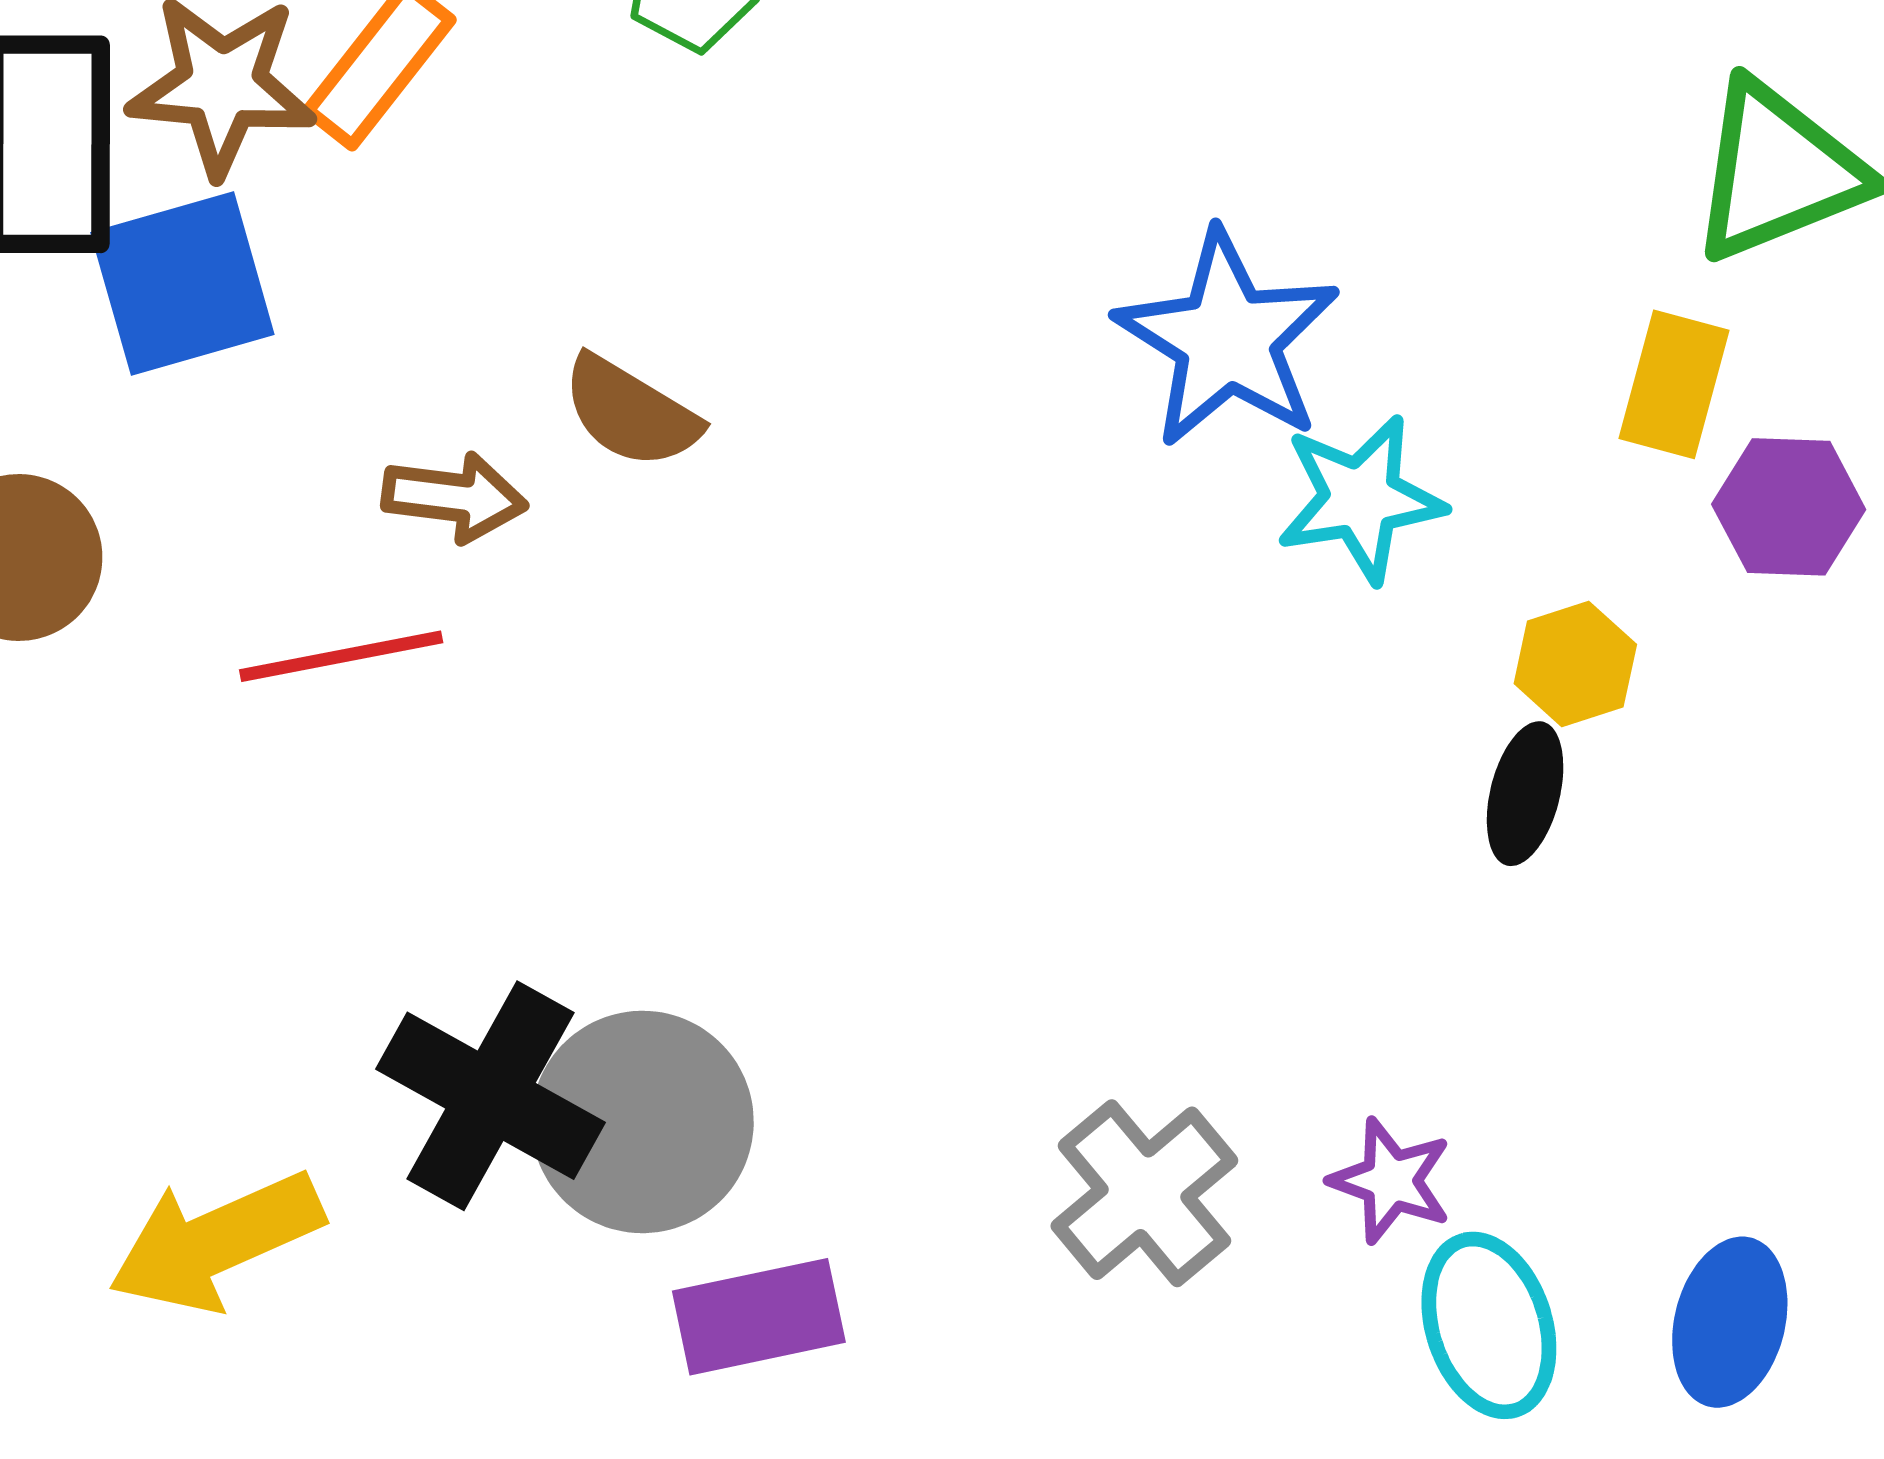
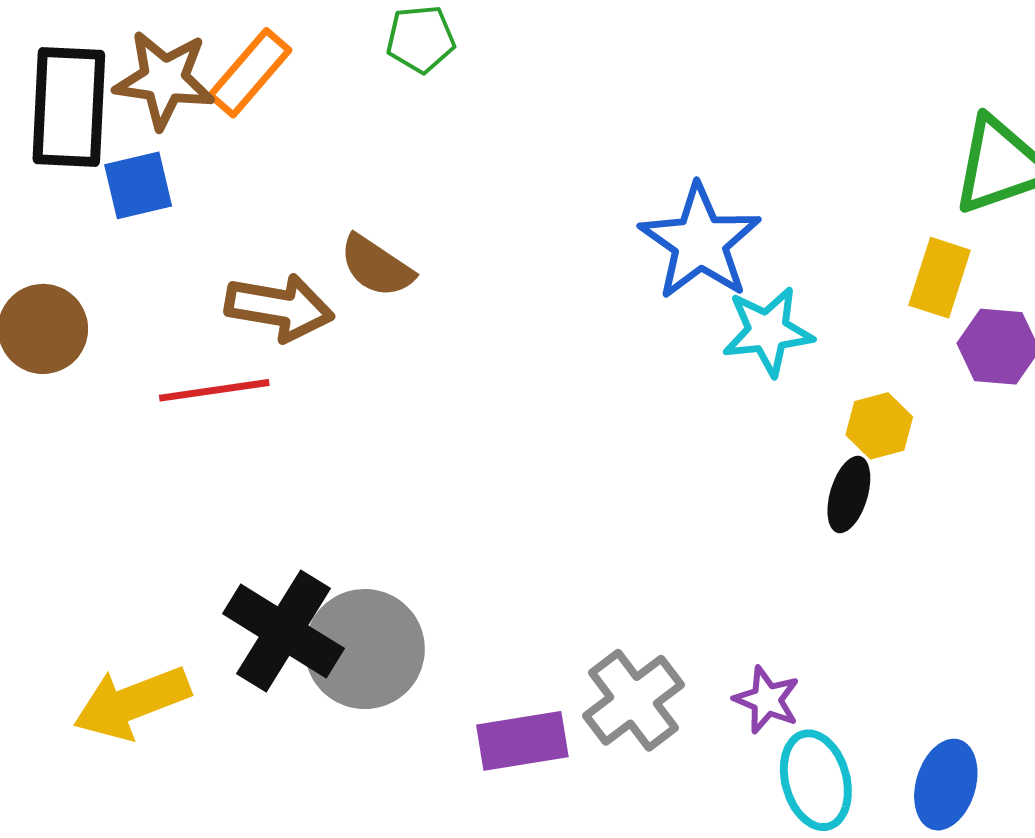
blue square: (182, 284) -> (138, 185), size x0.7
brown arrow: (454, 497) -> (279, 307), size x1.4
purple rectangle: (759, 1317) -> (522, 741), moved

